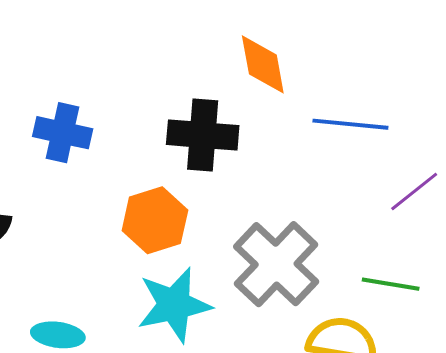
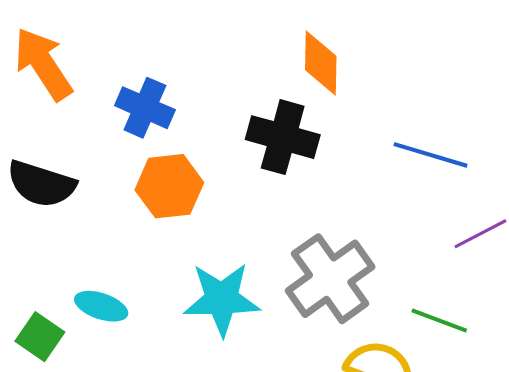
orange diamond: (263, 64) -> (321, 63), moved
orange hexagon: (155, 220) -> (169, 186), moved

